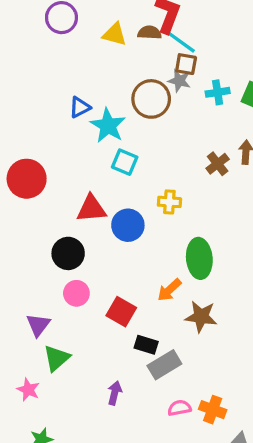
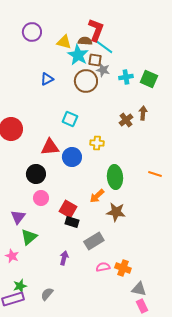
brown square: (186, 64) -> (95, 60), moved
blue triangle: (80, 107) -> (47, 79), moved
cyan star: (108, 126) -> (78, 55), moved
black rectangle: (146, 345) -> (72, 222), moved

